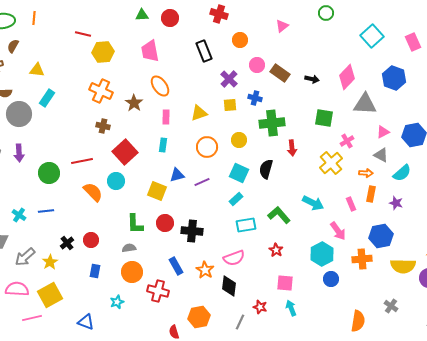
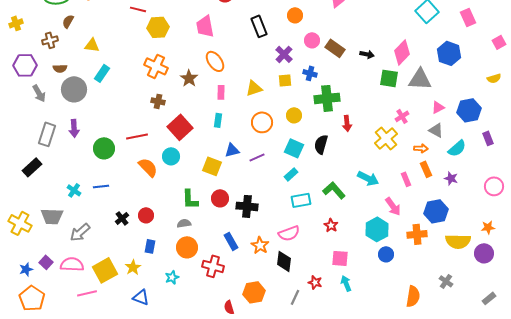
green square: (324, 118) -> (389, 78), moved
orange rectangle: (371, 194) -> (426, 169), turned -35
yellow star: (50, 262) -> (133, 267), moved

